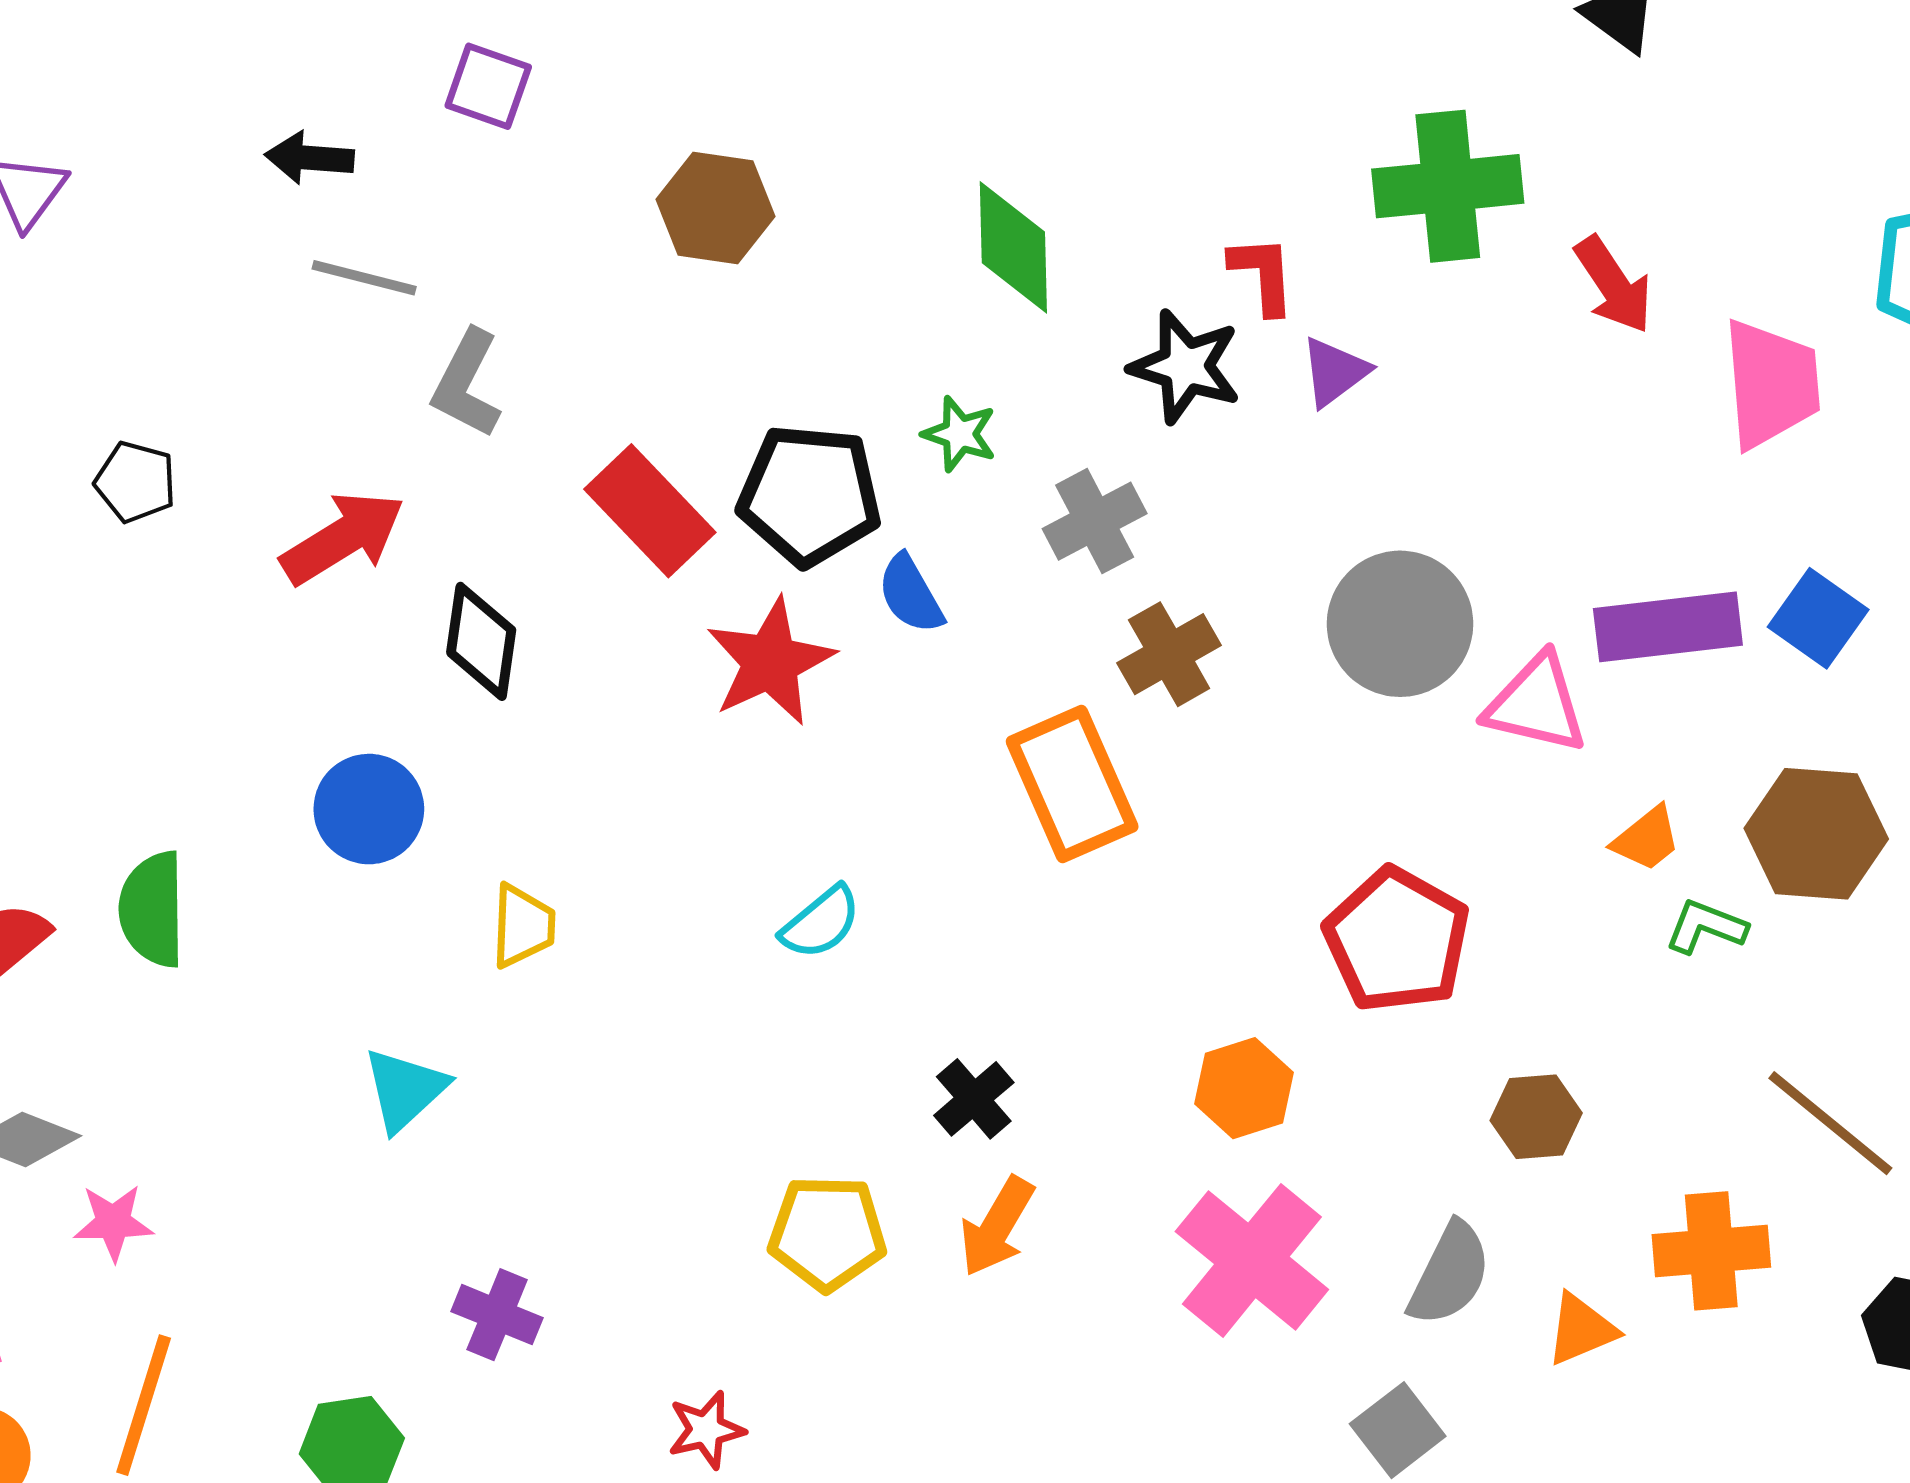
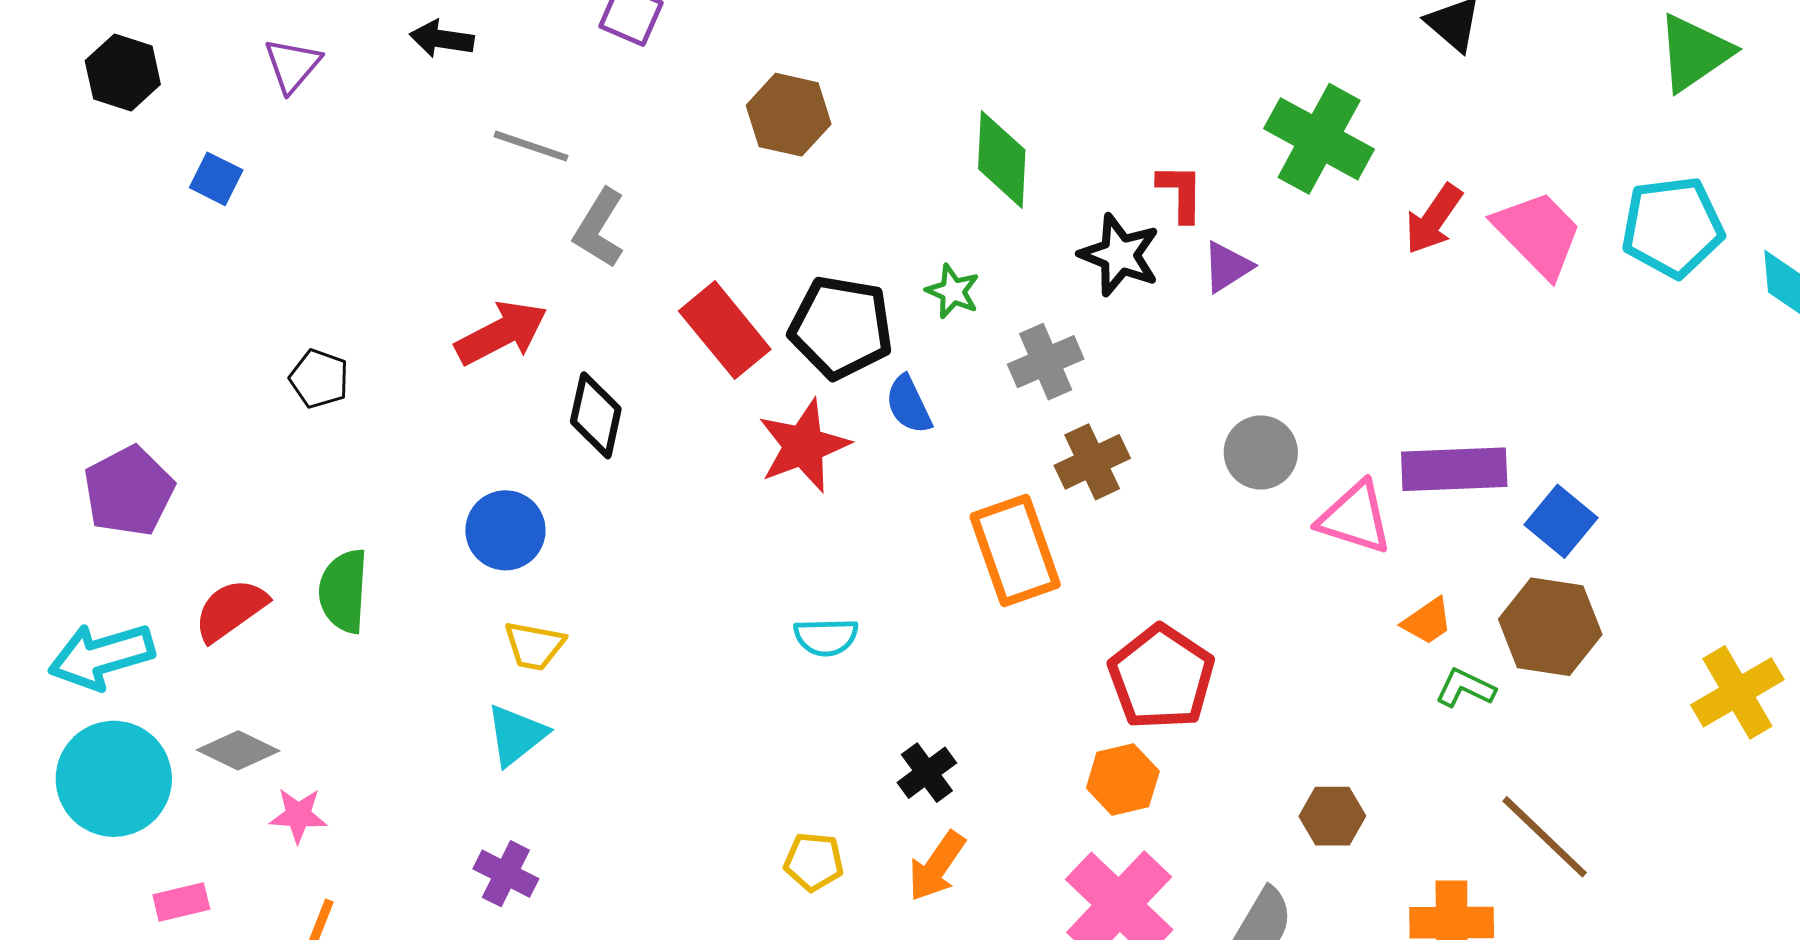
black arrow: (309, 158) -> (442, 39), moved
green cross: (1448, 186) -> (1319, 139), turned 30
red arrow: (1614, 285) -> (1434, 219), turned 64
pink trapezoid: (1771, 384) -> (1538, 234), moved, turned -44
black pentagon: (136, 482) -> (319, 379), moved
blue square: (1818, 618) -> (1561, 521), moved
gray circle: (1400, 624) -> (1261, 452), size x0.7
cyan semicircle: (821, 923) -> (826, 637), turned 34
yellow trapezoid: (523, 926) -> (534, 646), moved, turned 94
red pentagon: (1397, 940) -> (1161, 677), moved
yellow pentagon: (827, 1233) -> (814, 862), size x0.7
purple cross: (497, 1315) -> (506, 874), moved

